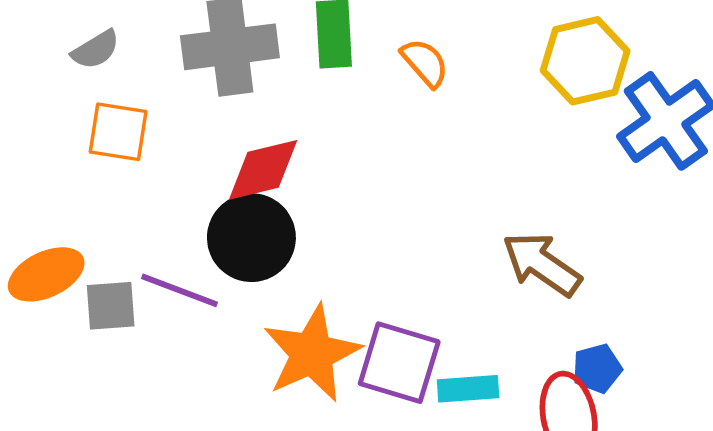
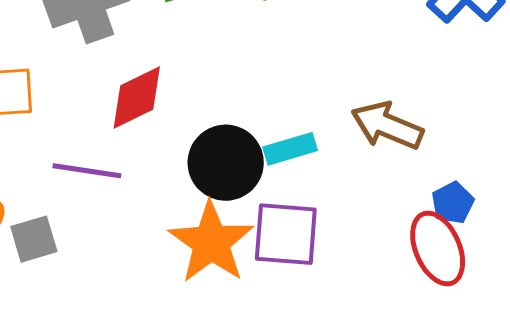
black circle: (251, 238) -> (226, 163), moved
purple line: (180, 290) -> (87, 171), moved
cyan rectangle: (468, 389) -> (290, 149), moved

